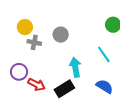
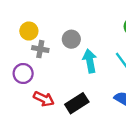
cyan arrow: (75, 67) -> (90, 61), moved
purple circle: (19, 72) -> (23, 73), moved

